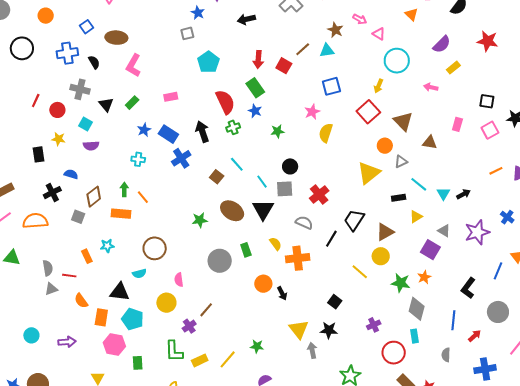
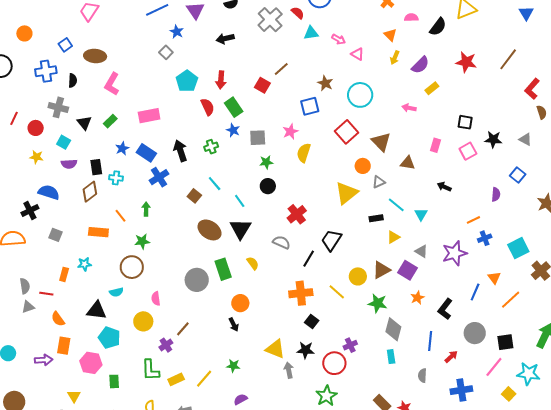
brown star: (335, 30) -> (325, 83), moved
gray square: (187, 33) -> (166, 52), turned -32
cyan triangle: (327, 51) -> (311, 33), moved
red arrow: (258, 59) -> (221, 80), moved
cyan circle: (397, 61) -> (360, 95), moved
black semicircle: (94, 62) -> (73, 80), turned 32
yellow arrow: (379, 86) -> (395, 58), moved
pink rectangle: (171, 97) -> (149, 116), size x1.5
red semicircle: (225, 102) -> (208, 107), moved, size x0.7
green star: (278, 131) -> (266, 162), moved
black rectangle: (39, 154) -> (96, 167), moved
orange line: (496, 171) -> (473, 220), moved
blue semicircle: (71, 174) -> (49, 192), size x1.5
green arrow: (124, 189) -> (146, 209), moved
gray square: (285, 189) -> (258, 138), moved
black arrow: (463, 194) -> (444, 187), moved, turned -128
brown diamond: (94, 197) -> (90, 192), moved
blue cross: (507, 217) -> (485, 238), turned 32
green star: (200, 220) -> (142, 241), moved
brown triangle: (385, 232) -> (381, 270), moved
green rectangle: (246, 250) -> (223, 269), size x1.5
orange rectangle: (87, 256) -> (64, 274), turned 40
orange cross: (298, 258) -> (301, 293), moved
orange star: (424, 277) -> (417, 298), moved
black arrow: (282, 293) -> (234, 325), moved
orange rectangle: (101, 317) -> (64, 346), moved
yellow triangle: (299, 329) -> (275, 349), turned -30
red circle: (394, 353) -> (334, 363), moved

